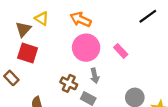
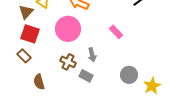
pink circle: (86, 48) -> (68, 29), moved
brown rectangle: (11, 78) -> (24, 56), moved

